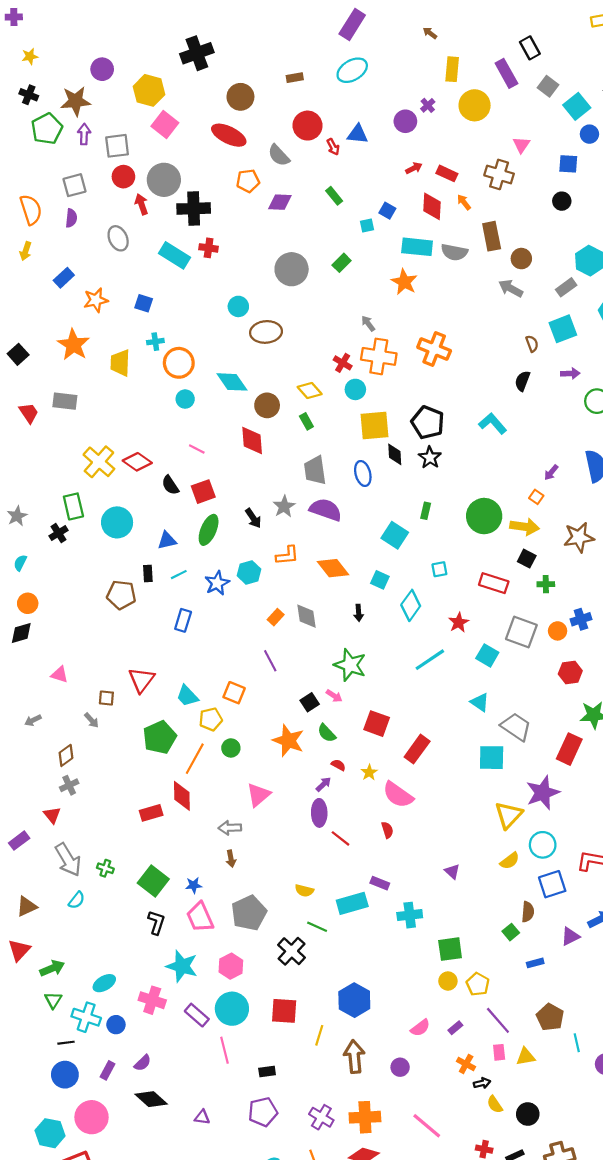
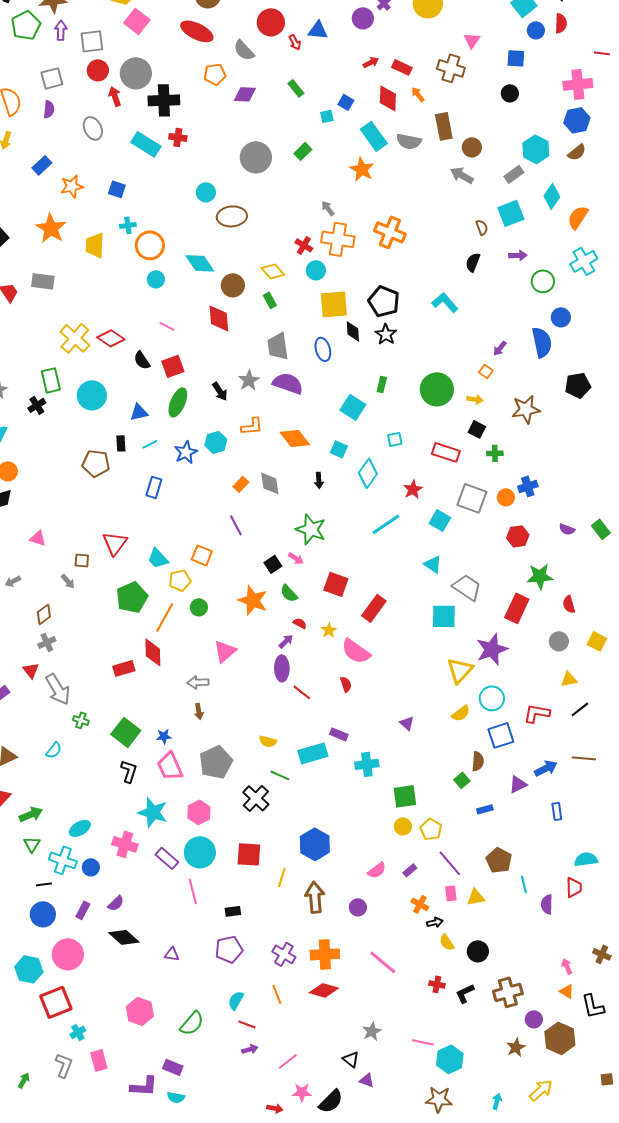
cyan rectangle: (417, 247) -> (374, 136), turned 48
yellow arrow: (525, 527) -> (475, 399), size x0.6
gray arrow: (68, 860) -> (58, 689), moved

